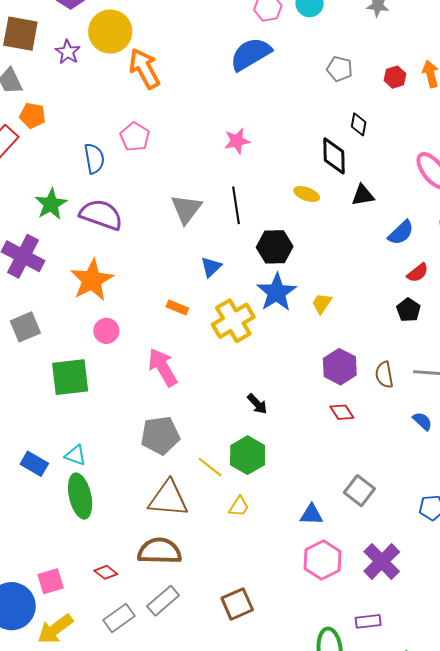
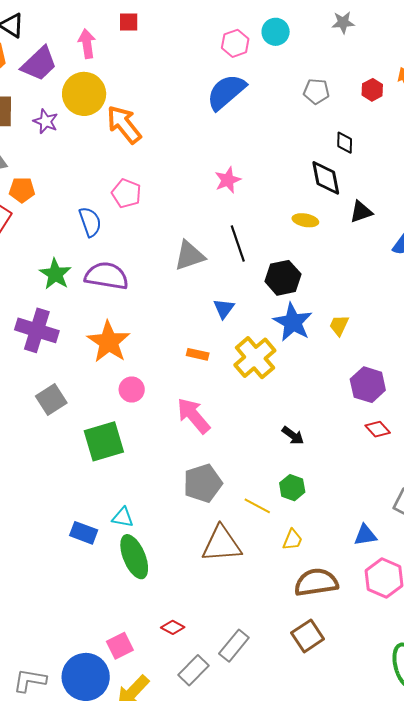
gray triangle: (186, 209) -> (189, 256), turned 44
green hexagon: (248, 455) -> (292, 488), size x0.7
brown semicircle: (160, 551) -> (316, 582), moved

